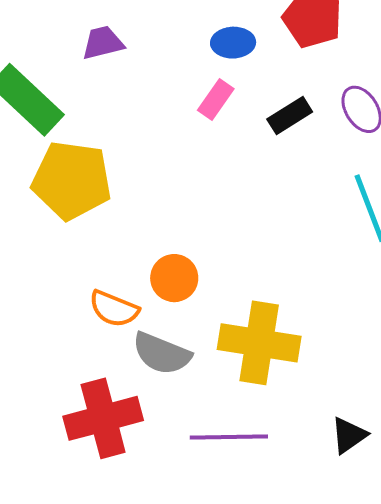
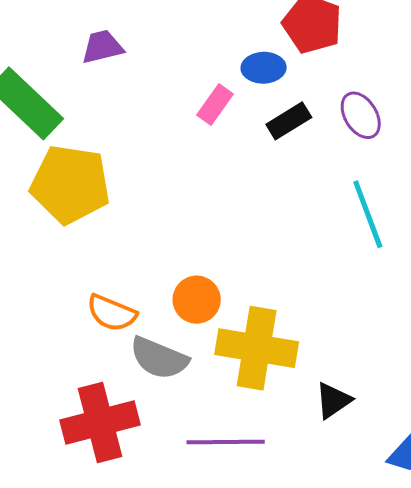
blue ellipse: (233, 43) -> (264, 68), moved
orange circle: (174, 278) -> (197, 300), moved
black triangle: (349, 435) -> (333, 400), moved

